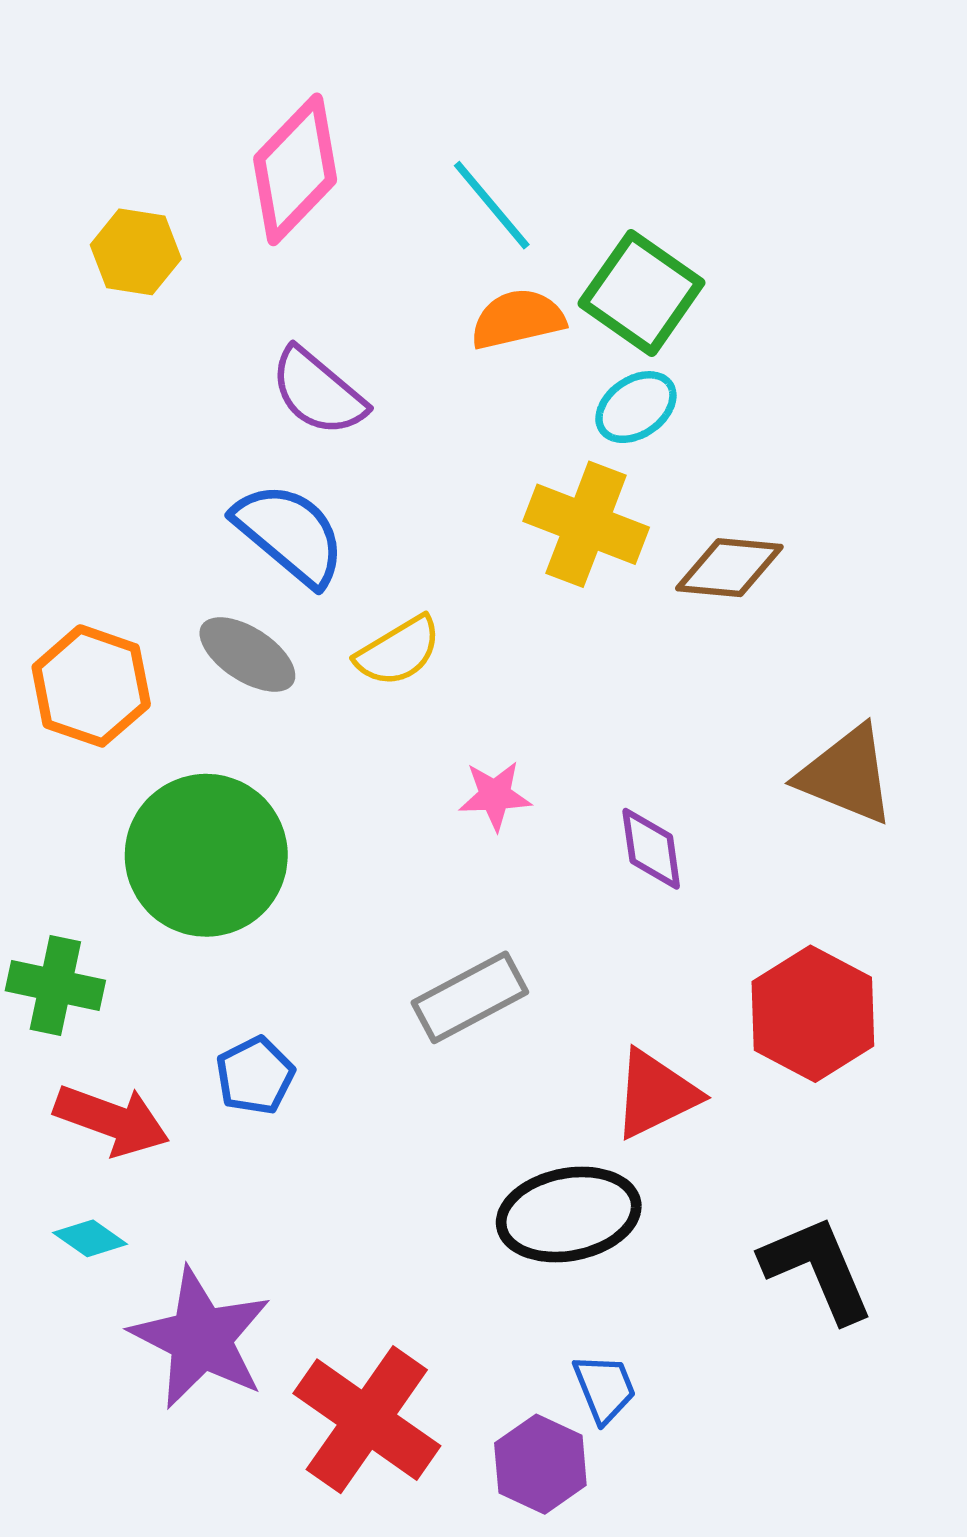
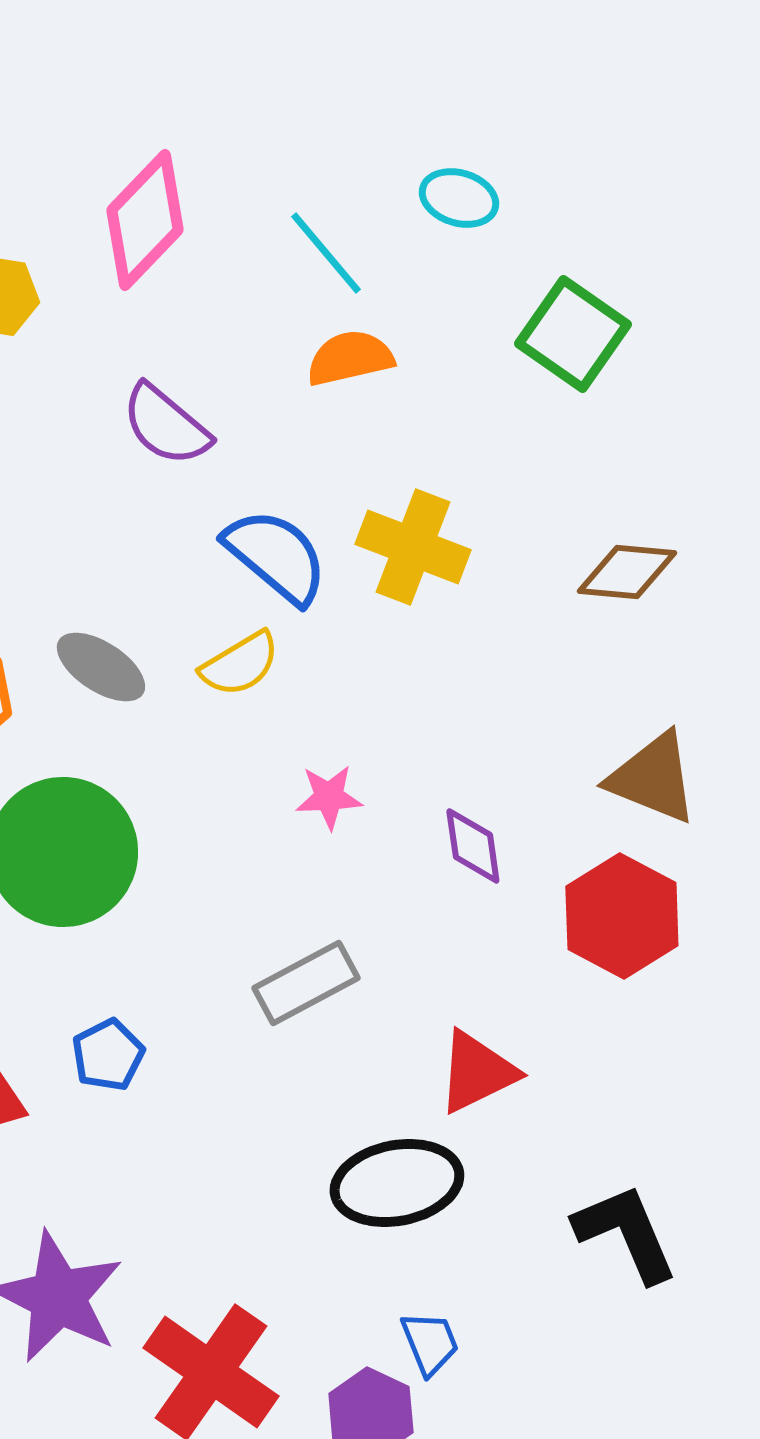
green square: (641, 293) -> (573, 334), moved
cyan ellipse: (636, 407) -> (459, 198), moved, turned 52
blue semicircle: (290, 534) -> (276, 556), moved
brown diamond: (729, 568) -> (627, 572), moved
red hexagon: (813, 1014) -> (622, 916), moved

